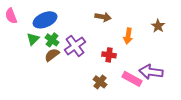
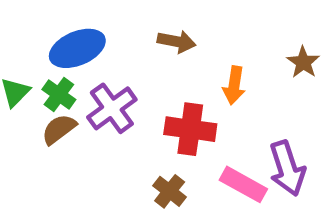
blue ellipse: (45, 20) -> (77, 48), moved
red cross: (109, 55) -> (190, 129), size x1.5
purple arrow: (151, 72) -> (287, 168), turned -115

